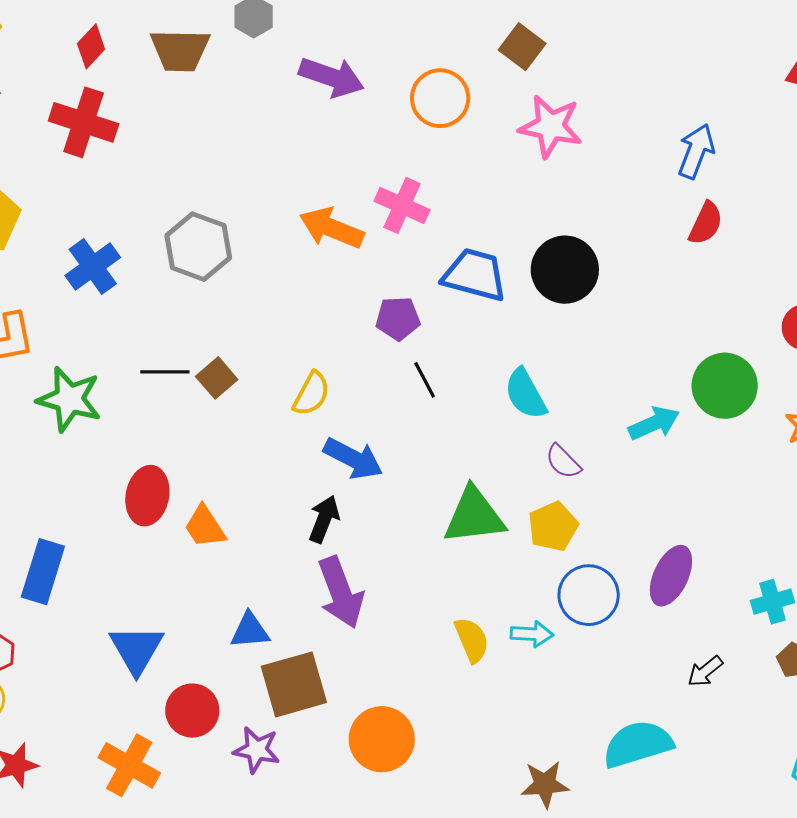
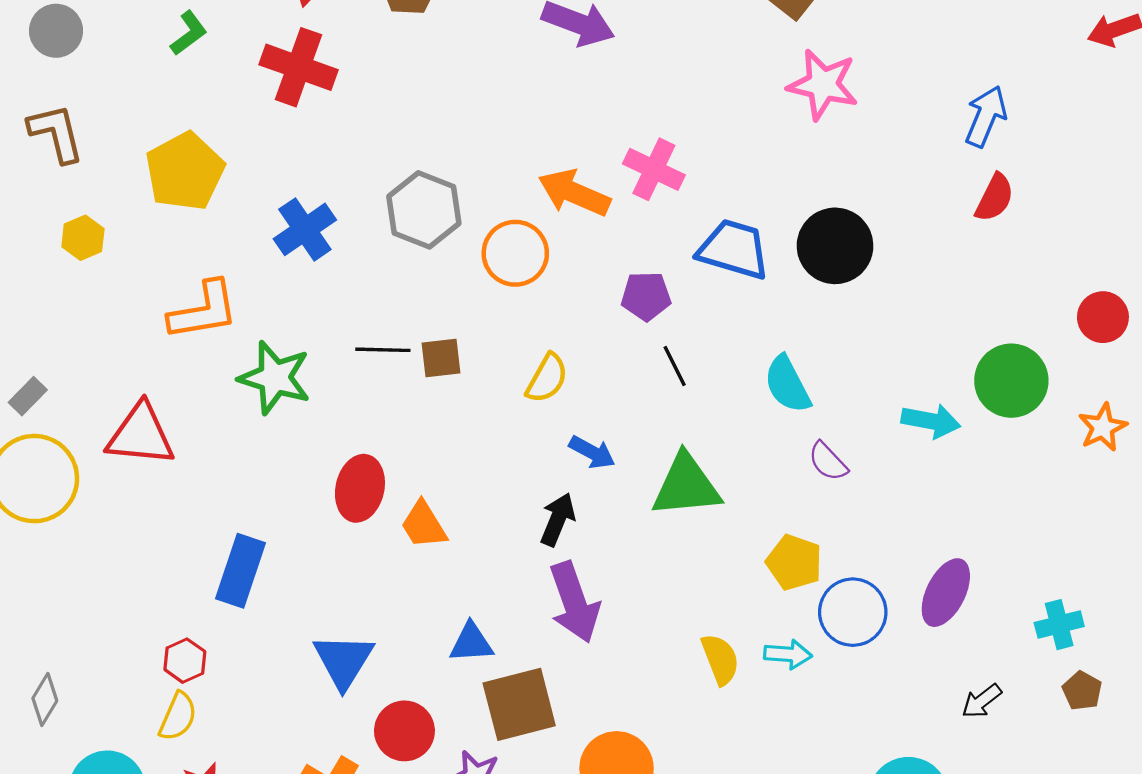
orange circle: (440, 98) -> (515, 253), moved
brown square: (217, 378) -> (441, 358), turned 33
cyan arrow: (654, 423) -> (931, 421), turned 33
blue arrow: (353, 459) -> (592, 452), size x0.7
green triangle: (474, 516) -> (686, 486), moved
yellow pentagon: (553, 526) -> (794, 562), moved, turned -30

